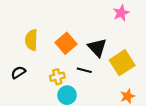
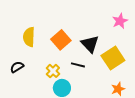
pink star: (121, 13) -> (120, 21), moved
yellow cross: (57, 77) -> (53, 71), turned -32

